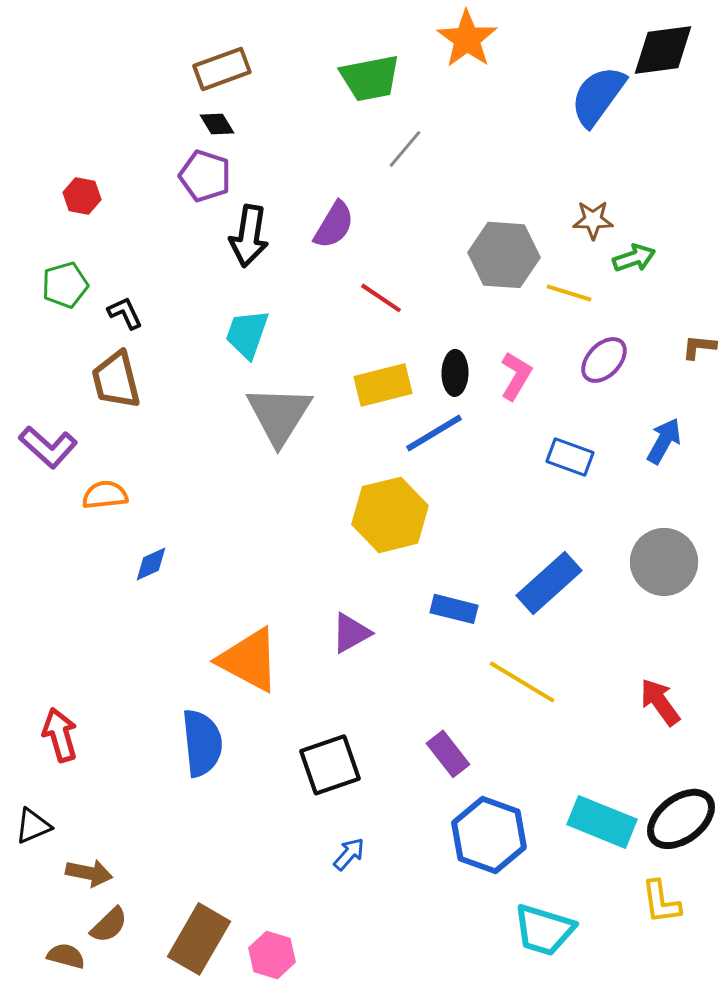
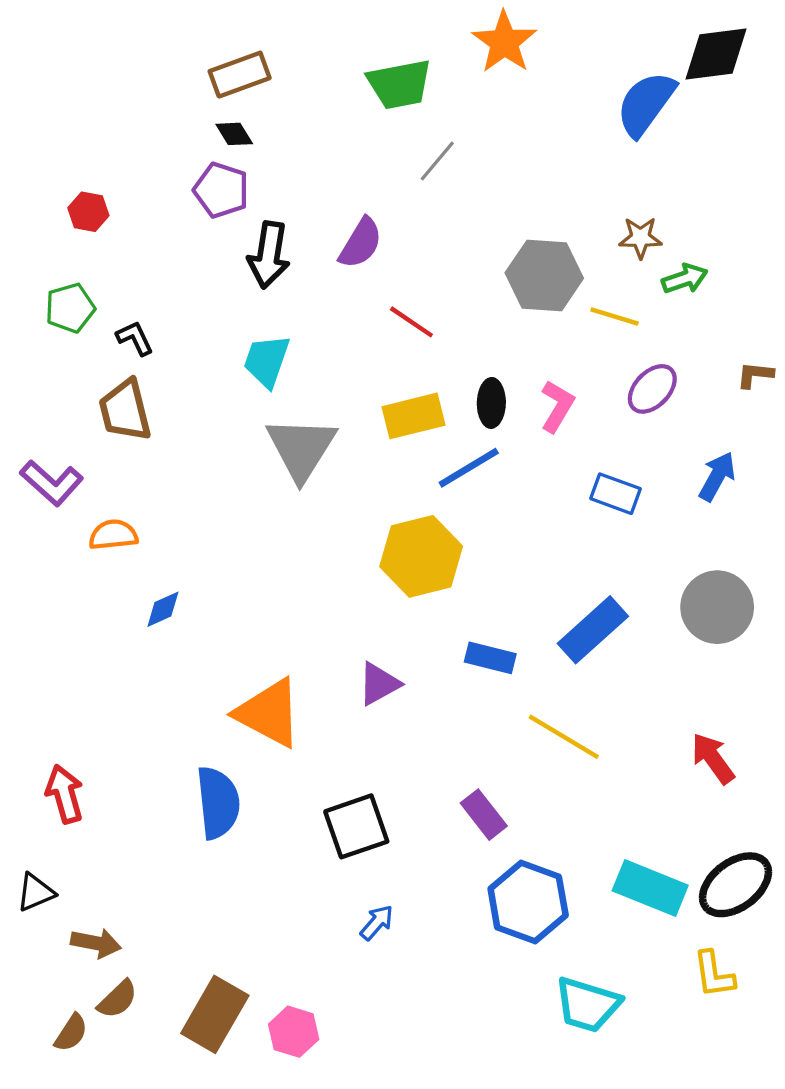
brown semicircle: (66, 956) -> (71, 1033), turned 108

